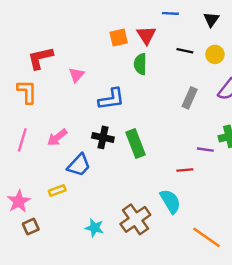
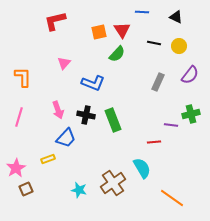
black triangle: (211, 19) -> (176, 17), turned -40
red L-shape: (40, 58) -> (55, 21), moved
green semicircle: (140, 64) -> (117, 54), turned -138
blue L-shape: (111, 99) -> (93, 83), turned 30
pink arrow: (57, 137) -> (58, 110), moved, turned -72

